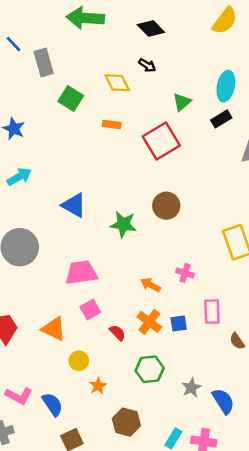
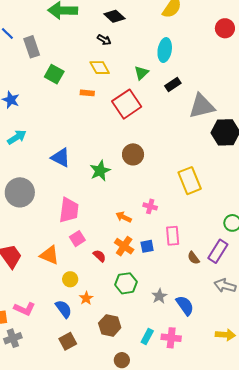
black arrow: (147, 65) -> (104, 40), moved
yellow diamond: (117, 83) -> (100, 68), moved
cyan ellipse: (226, 86) -> (165, 50), moved
green star: (123, 224) -> (100, 171), turned -30
pink trapezoid: (81, 273) -> (69, 210), turned 108
blue semicircle: (53, 404) -> (64, 309), moved

